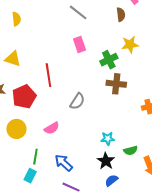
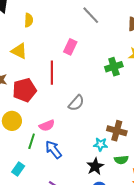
yellow semicircle: (16, 19) -> (29, 20), moved
pink rectangle: (79, 45) -> (70, 47), moved, turned 35
brown cross: (116, 84) -> (117, 131), moved
green line: (35, 157) -> (32, 141), moved
blue arrow: (64, 163) -> (53, 150), moved

